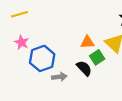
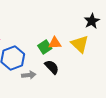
green square: (97, 57) -> (45, 47), moved

